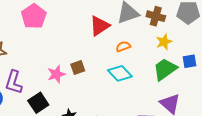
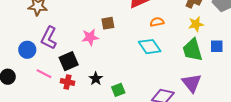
brown square: (78, 68) -> (108, 23), moved
green trapezoid: (165, 69) -> (193, 50), turned -80

